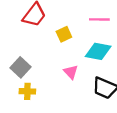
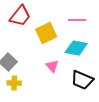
yellow square: (64, 34) -> (46, 33), size x1.5

